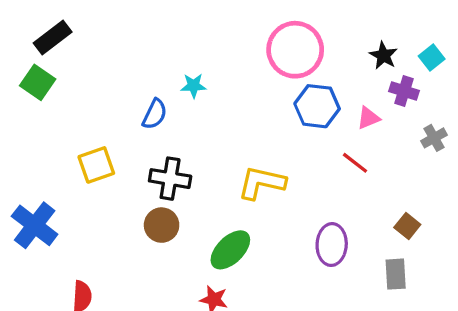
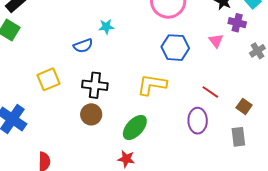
blue hexagon: (317, 106) -> (175, 48), moved
blue semicircle: (155, 114) -> (83, 46), turned 48
pink triangle: (368, 118) -> (216, 41), turned -42
red line: (355, 163) -> (210, 92), moved

